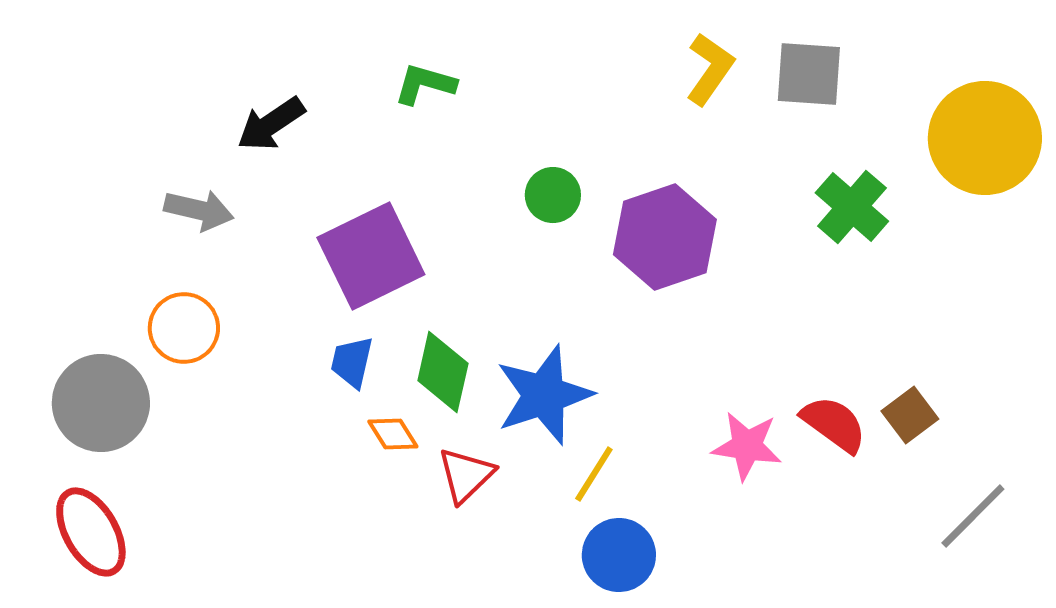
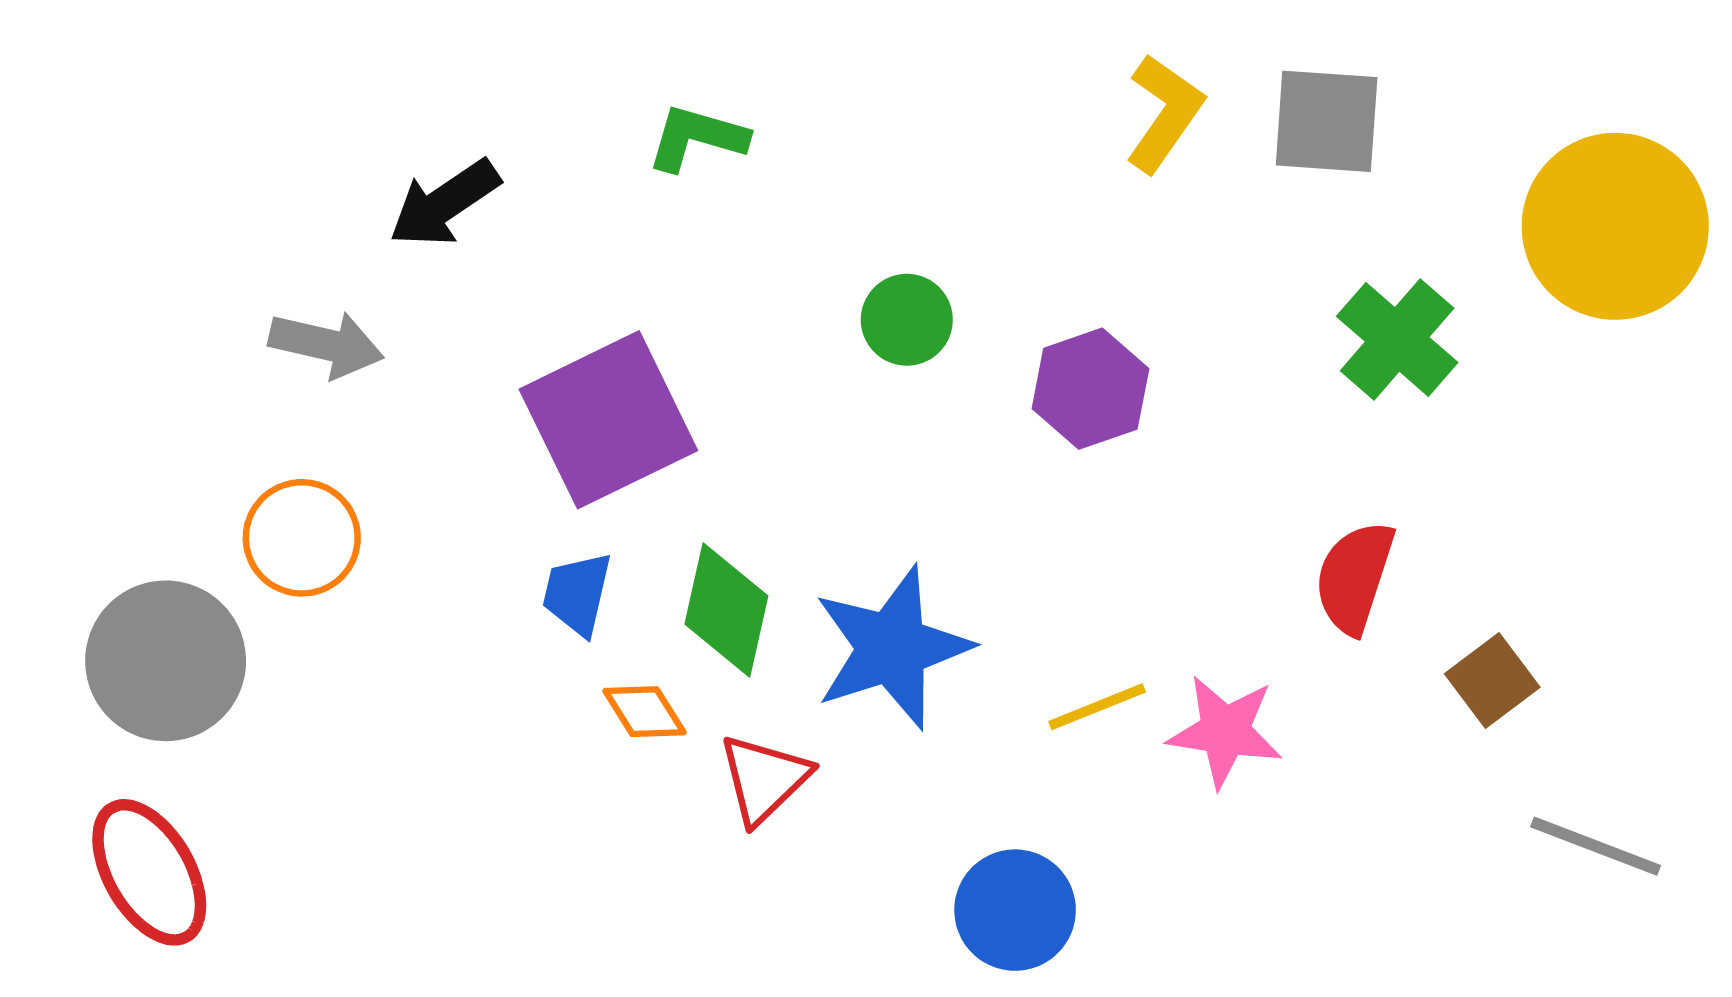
purple hexagon: (665, 237) -> (1090, 389), size x0.7
red semicircle: (834, 424) -> (1354, 577), moved, turned -108
yellow line: (594, 474) -> (1097, 707), moved, turned 36
gray line: (973, 516) -> (1596, 846), turned 66

